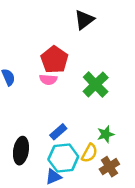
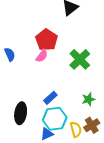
pink semicircle: (48, 80) -> (42, 56), turned -56
yellow semicircle: (89, 153) -> (76, 129), moved, turned -42

